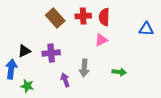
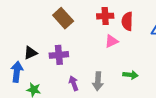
red cross: (83, 16) -> (105, 16), moved
red semicircle: (104, 17) -> (127, 21), moved
gray arrow: (84, 68) -> (98, 81), moved

